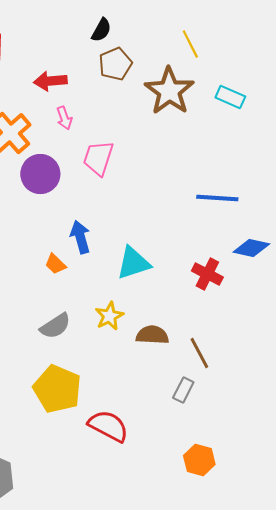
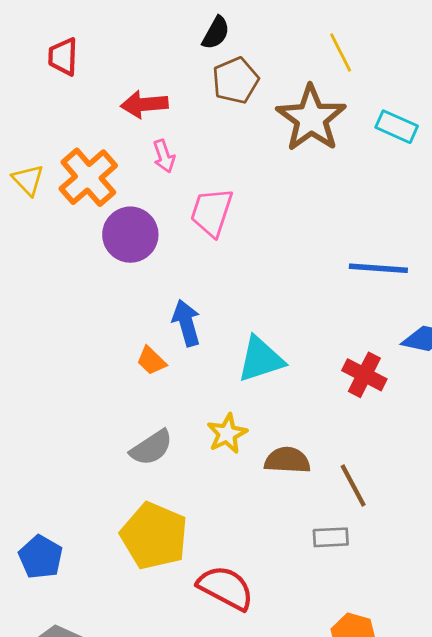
gray rectangle: (183, 390) -> (331, 537), turned 60

